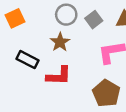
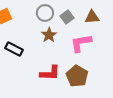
brown star: (60, 42) -> (49, 35), moved
red L-shape: (59, 76) -> (50, 73), moved

